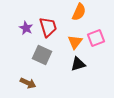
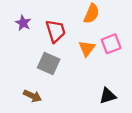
purple star: (26, 28) -> (23, 23), moved
black triangle: (78, 64) -> (108, 96), moved

